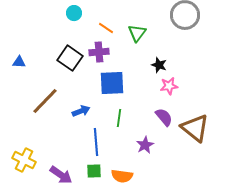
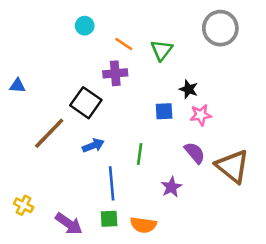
black square: (70, 58) -> (86, 103), moved
blue square: (112, 83) -> (164, 111), moved, size x0.6
yellow cross: (24, 160) -> (24, 205), size x0.7

